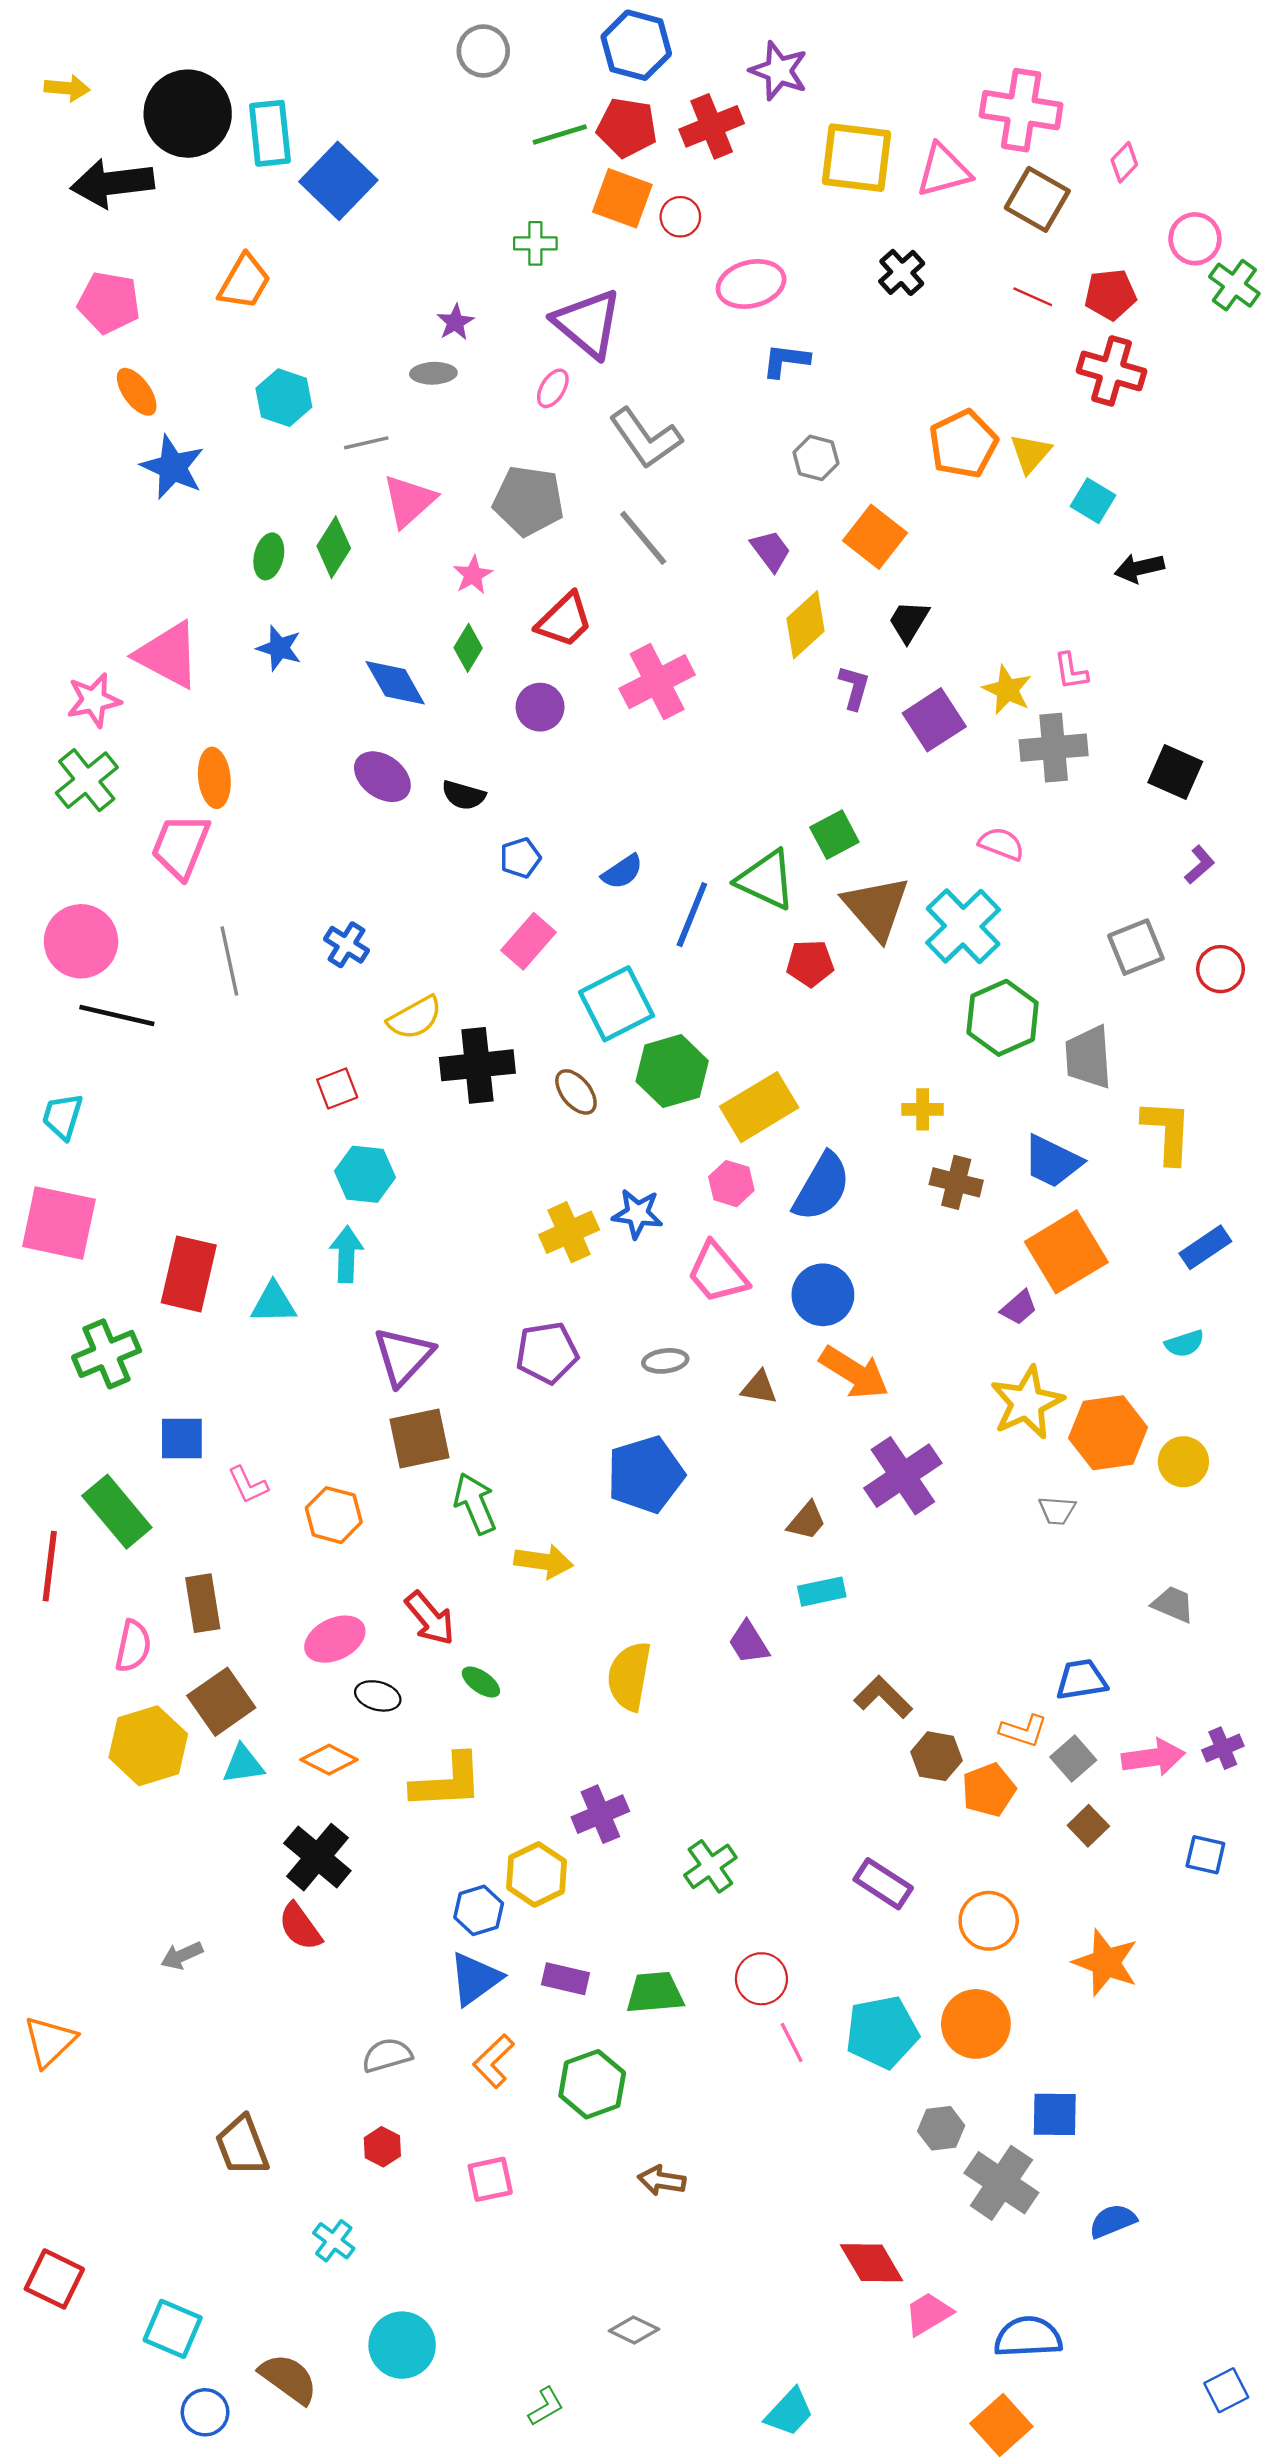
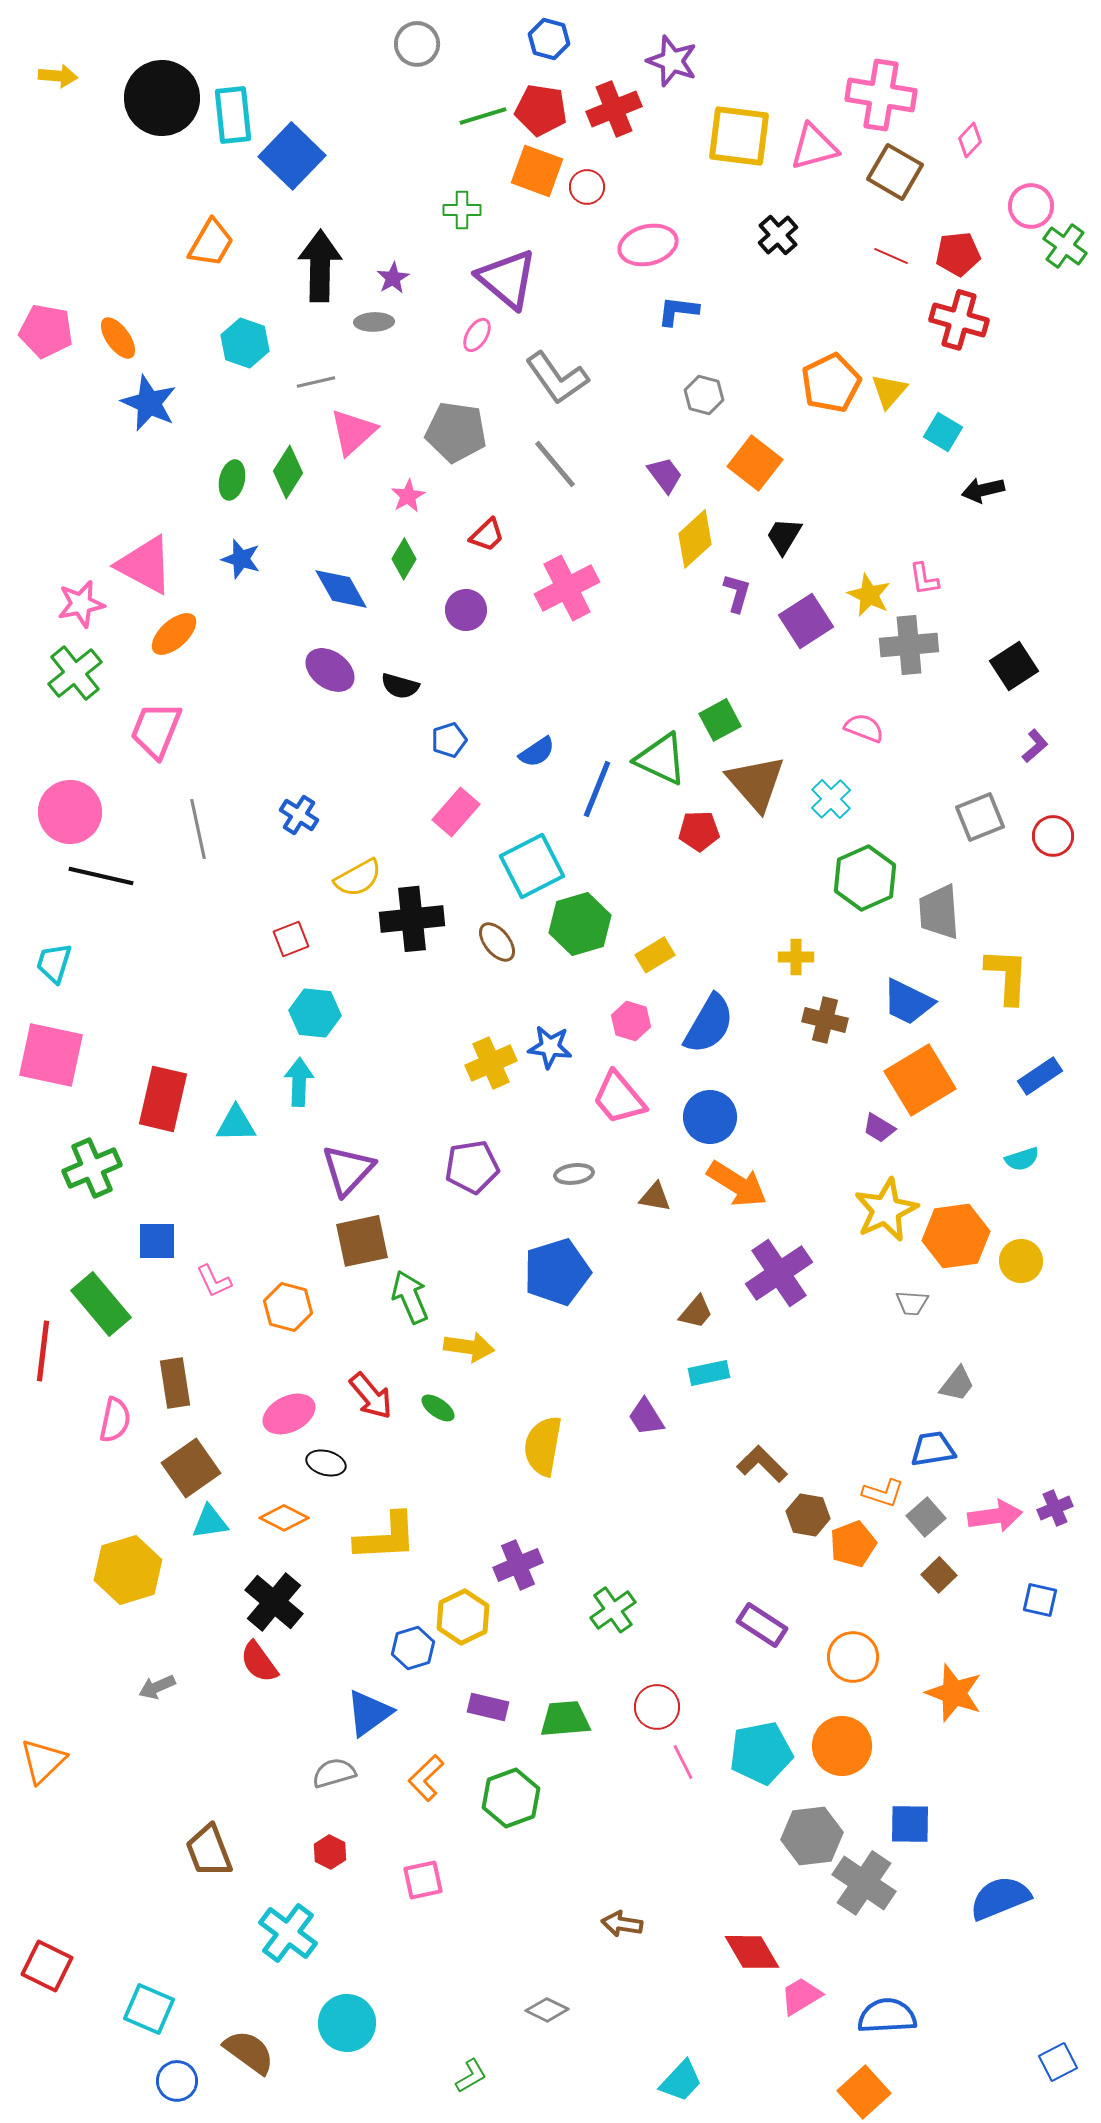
blue hexagon: (636, 45) -> (549, 39), size x0.7
black arrow: (112, 183) -> (320, 266), moved, turned 98
pink pentagon: (109, 303) -> (46, 331), moved
red trapezoid: (564, 620) -> (487, 535), size x0.7
black square: (1175, 772) -> (1014, 666), turned 33
orange ellipse: (214, 778) -> (174, 634), moved, turned 54
cyan cross: (963, 926) -> (831, 799), size x0.6
yellow rectangle: (759, 1107) -> (655, 955), size x0.6
purple trapezoid: (1019, 1308) -> (879, 1128), turned 72
gray trapezoid: (1173, 1604) -> (957, 1384), moved, turned 105
green ellipse: (481, 1682) -> (438, 1408), moved
yellow hexagon: (148, 1746) -> (128, 1570), moved
blue triangle: (475, 1979) -> (369, 1713), moved
gray hexagon: (941, 2128) -> (812, 1836), size x1.5
brown arrow: (662, 2180) -> (622, 1924), moved
blue semicircle: (1113, 2221) -> (1000, 1898), moved, size x1.5
cyan cross: (334, 2241) -> (288, 1933), size x1.6

